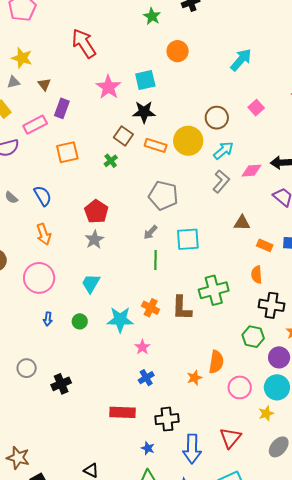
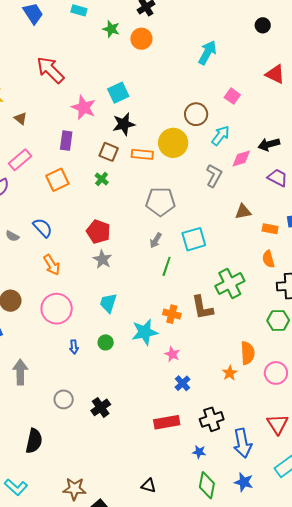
orange circle: (178, 51) -> (141, 39), moved
purple rectangle: (62, 108) -> (66, 141), moved
cyan arrow: (223, 150) -> (221, 136), moved
green line: (156, 260) -> (167, 266), turned 30

